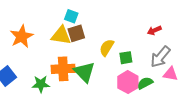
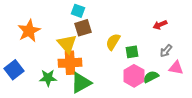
yellow triangle: (61, 35) -> (67, 44), moved, turned 40
gray arrow: (160, 57) -> (166, 51), size x0.6
green triangle: (84, 72) -> (81, 83), moved, turned 45

